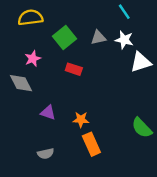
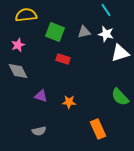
green square: (64, 37) -> (55, 32), turned -30
pink star: (33, 59) -> (18, 45), moved
green semicircle: (142, 128) -> (120, 97), moved
orange rectangle: (91, 144) -> (98, 129), moved

